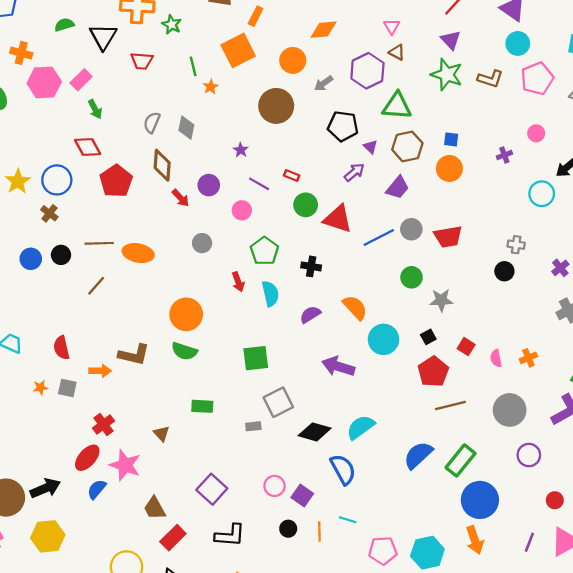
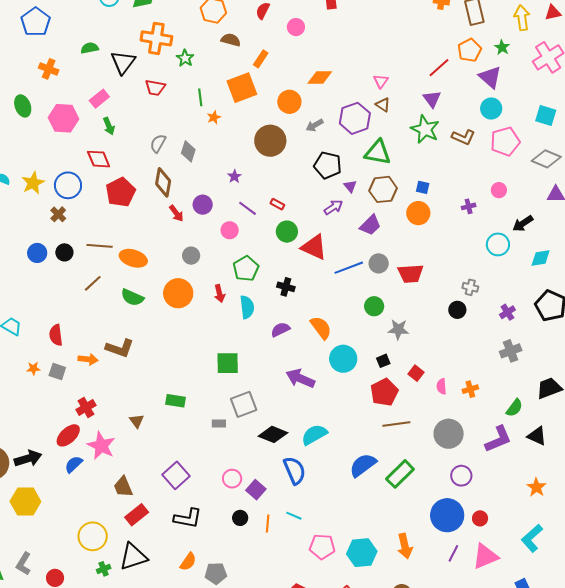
pink hexagon: (44, 82) -> (63, 118), moved
orange circle: (186, 314) -> (178, 293), moved
green semicircle: (184, 351) -> (132, 297), moved
blue circle: (480, 500) -> (447, 515), moved

